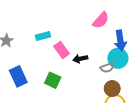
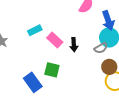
black arrow: (80, 59) -> (74, 45), turned -72
blue rectangle: (18, 76) -> (33, 82), moved

